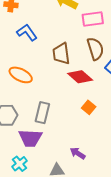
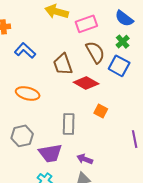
gray rectangle: (42, 113) -> (69, 124), moved
purple arrow: (78, 153) -> (85, 159), moved

